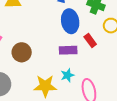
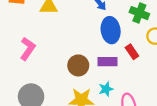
brown circle: (22, 52) -> (78, 65), moved

